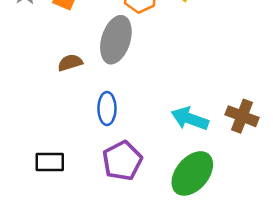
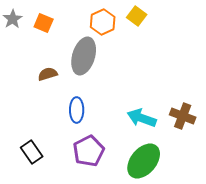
black rectangle: (50, 162) -> (32, 152), turned 55

